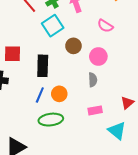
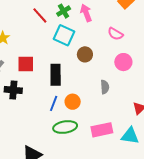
cyan square: (53, 26) -> (64, 35), turned -30
pink circle: (98, 56) -> (123, 62), moved
pink rectangle: (95, 110) -> (102, 130), moved, size x1.5
cyan triangle: (117, 131) -> (130, 136), turned -30

